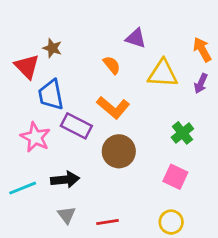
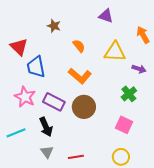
purple triangle: (136, 38) -> (106, 16), moved
brown star: (52, 48) -> (54, 26), moved
purple arrow: (201, 83) -> (139, 69), moved, turned -96
purple rectangle: (76, 126) -> (54, 102), moved
black arrow: (65, 180) -> (46, 127), turned 72

